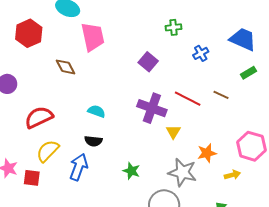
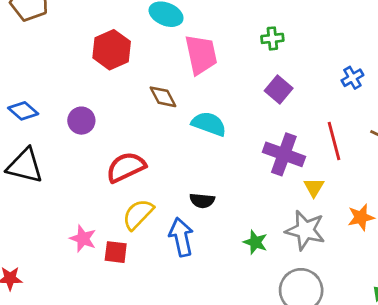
green cross: (174, 27) -> (272, 38), moved
red line: (188, 99) -> (334, 141), turned 48
cyan semicircle: (96, 111) -> (209, 124), moved, size x1.4
blue arrow: (79, 167) -> (181, 237), turned -32
gray star: (182, 172) -> (305, 230), moved

